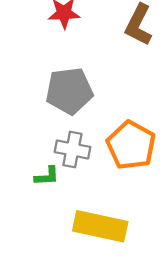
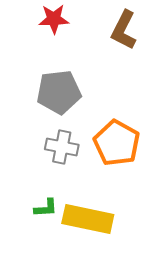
green L-shape: (47, 176) -> (46, 208), moved

